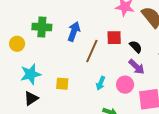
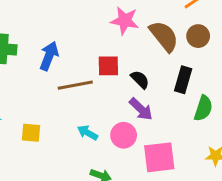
brown line: (92, 51) -> (75, 85), turned 55
cyan arrow: (101, 83) -> (88, 133), turned 96

